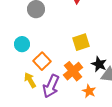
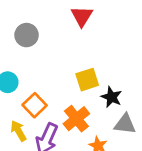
black star: (99, 64) -> (111, 97), moved

